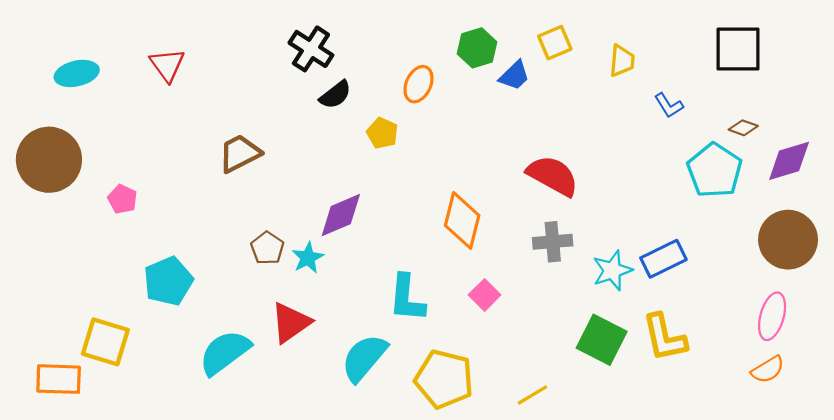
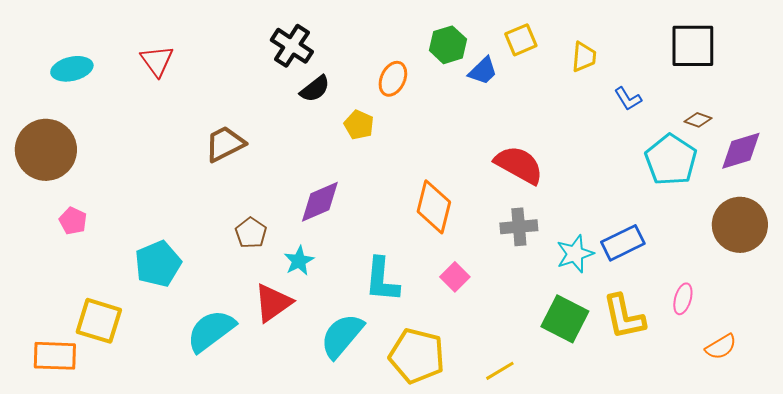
pink pentagon: (122, 199) -> (73, 221), moved
cyan star: (308, 258) -> (299, 261), moved
pink ellipse: (772, 316) -> (683, 299), moved, size x0.7

